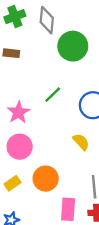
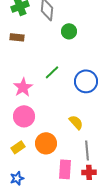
green circle: (73, 46) -> (69, 31), size x0.6
yellow semicircle: (81, 142) -> (76, 122), moved

